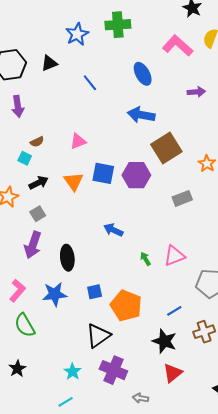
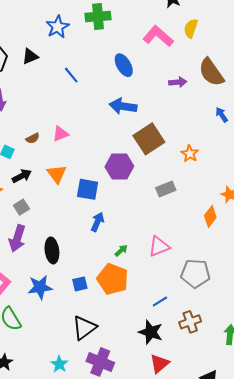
brown semicircle: (37, 142) -> (33, 138), moved
blue square: (103, 173) -> (88, 189), moved
blue arrow: (113, 230) -> (97, 222), turned 90
green arrow: (145, 259) -> (121, 251), moved, turned 80
orange pentagon: (126, 306) -> (113, 279), moved

